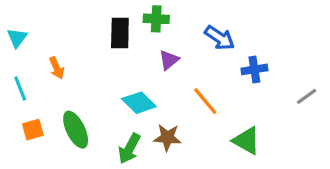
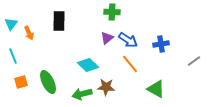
green cross: (156, 19) -> (112, 12), moved
black rectangle: (120, 33) -> (59, 21), moved
blue arrow: (220, 38) -> (128, 40), moved
orange arrow: (57, 68) -> (29, 33), moved
green arrow: (129, 149) -> (82, 94), turned 48

